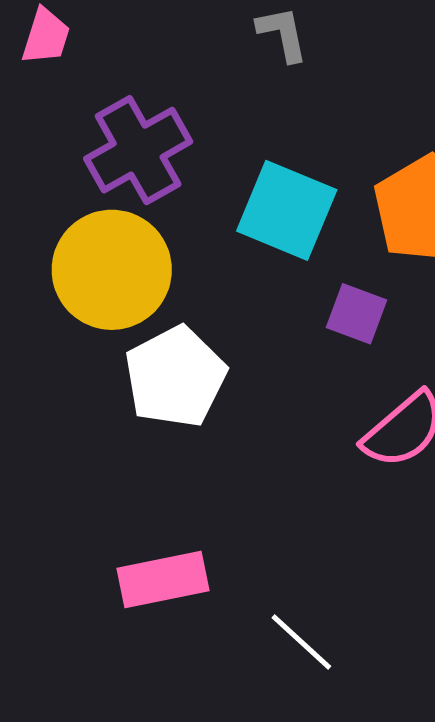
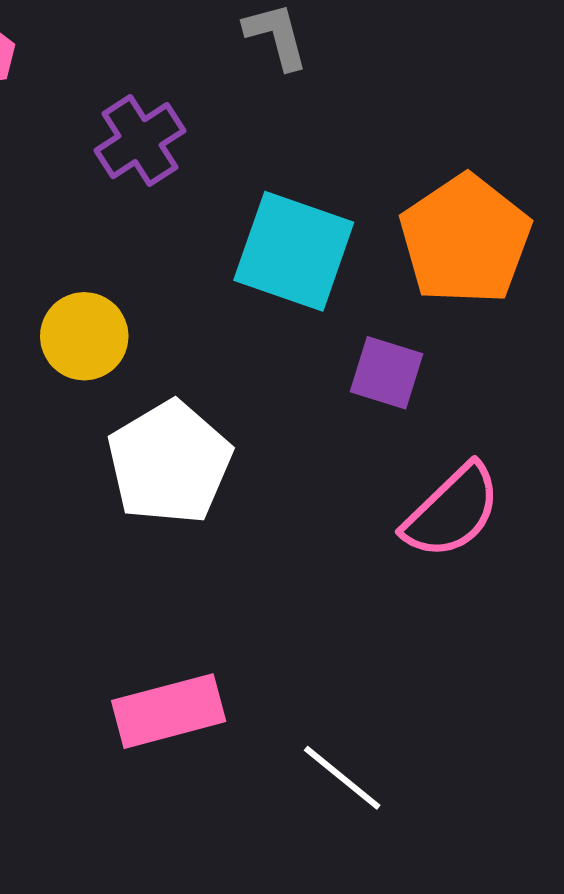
purple cross: (138, 150) -> (140, 141), moved, size x0.7
yellow circle: (112, 270) -> (84, 336), size x0.6

